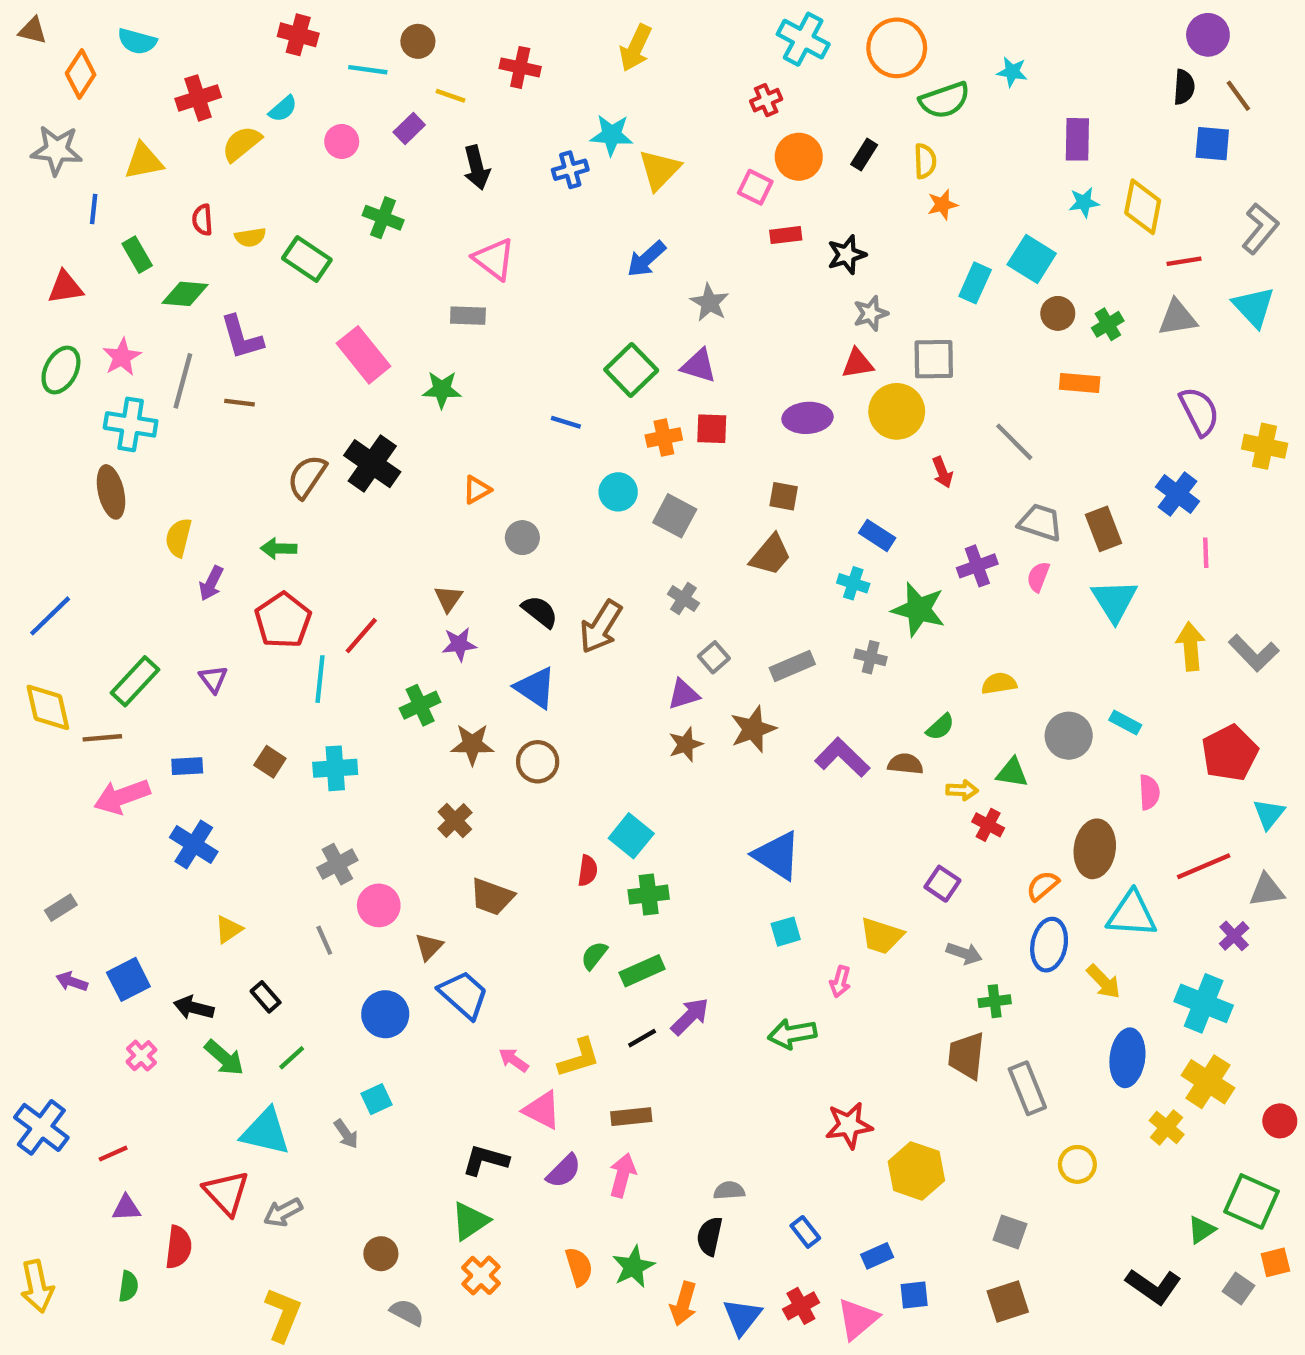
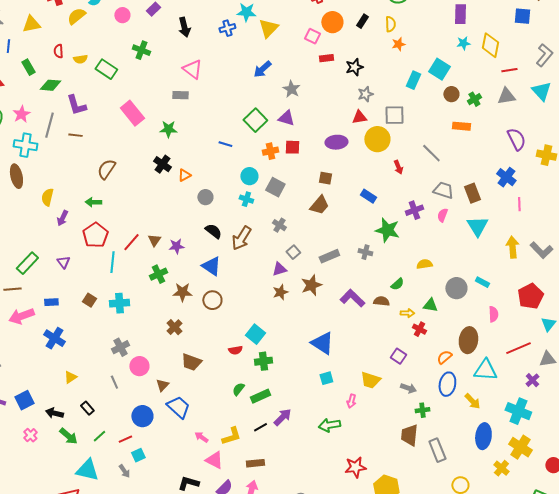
black cross: (372, 464) -> (162, 164), moved, size x0.7
cyan cross: (853, 583) -> (246, 199), moved
brown triangle: (448, 599) -> (154, 240), moved
red semicircle: (588, 871) -> (235, 350), turned 72
red line: (113, 1154) -> (125, 439), moved

